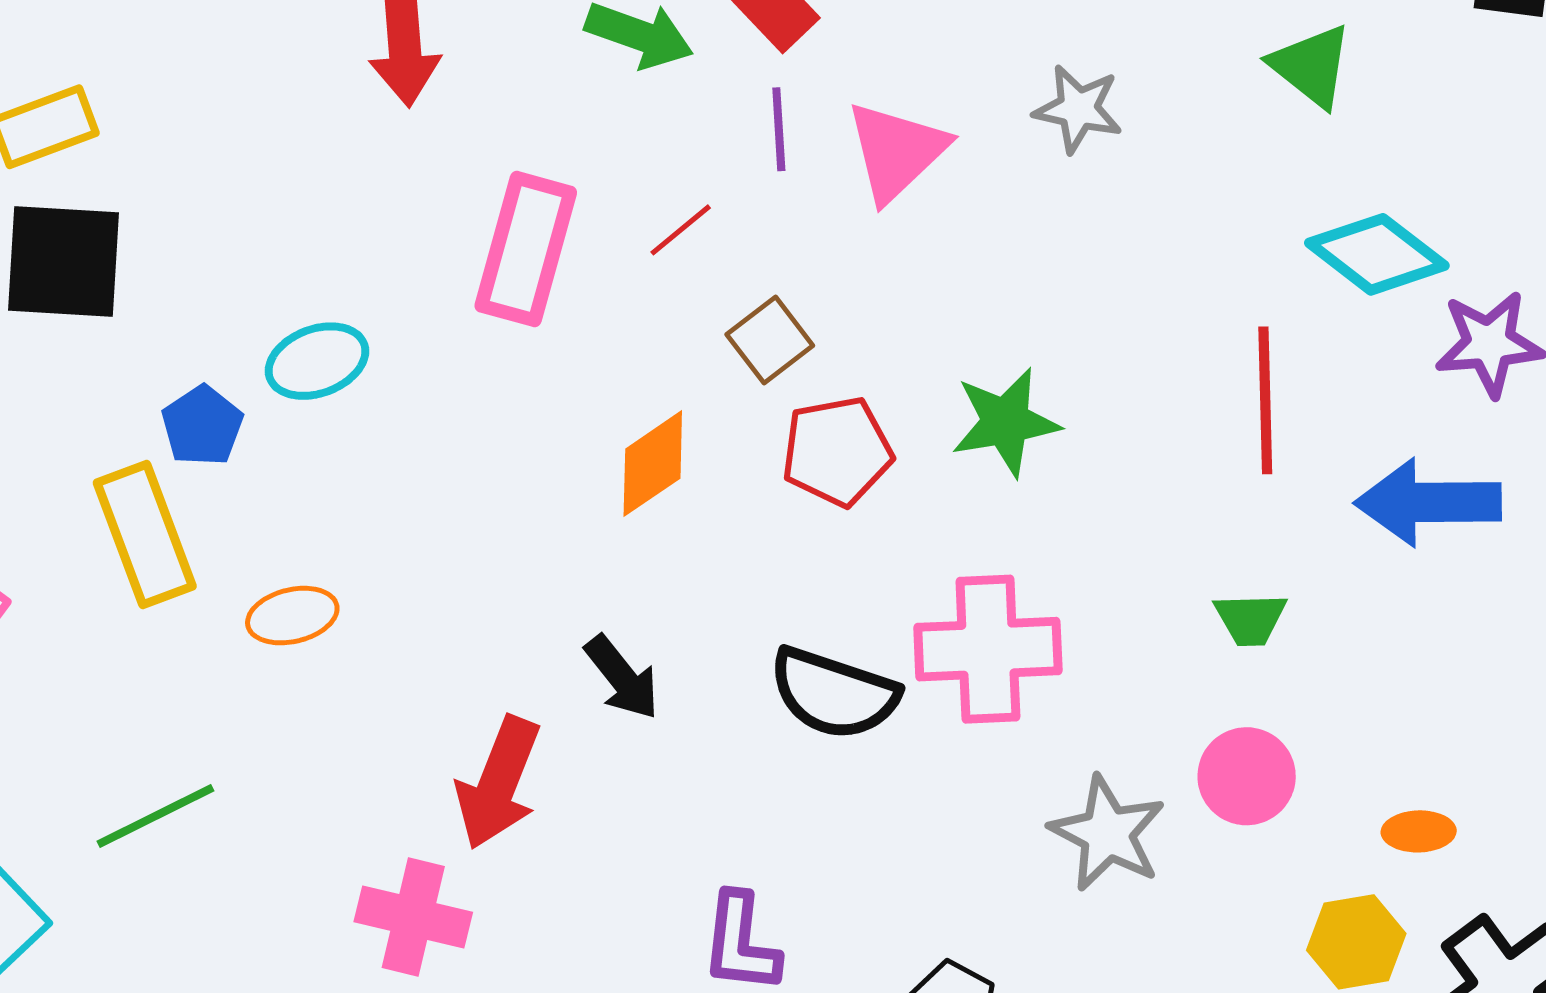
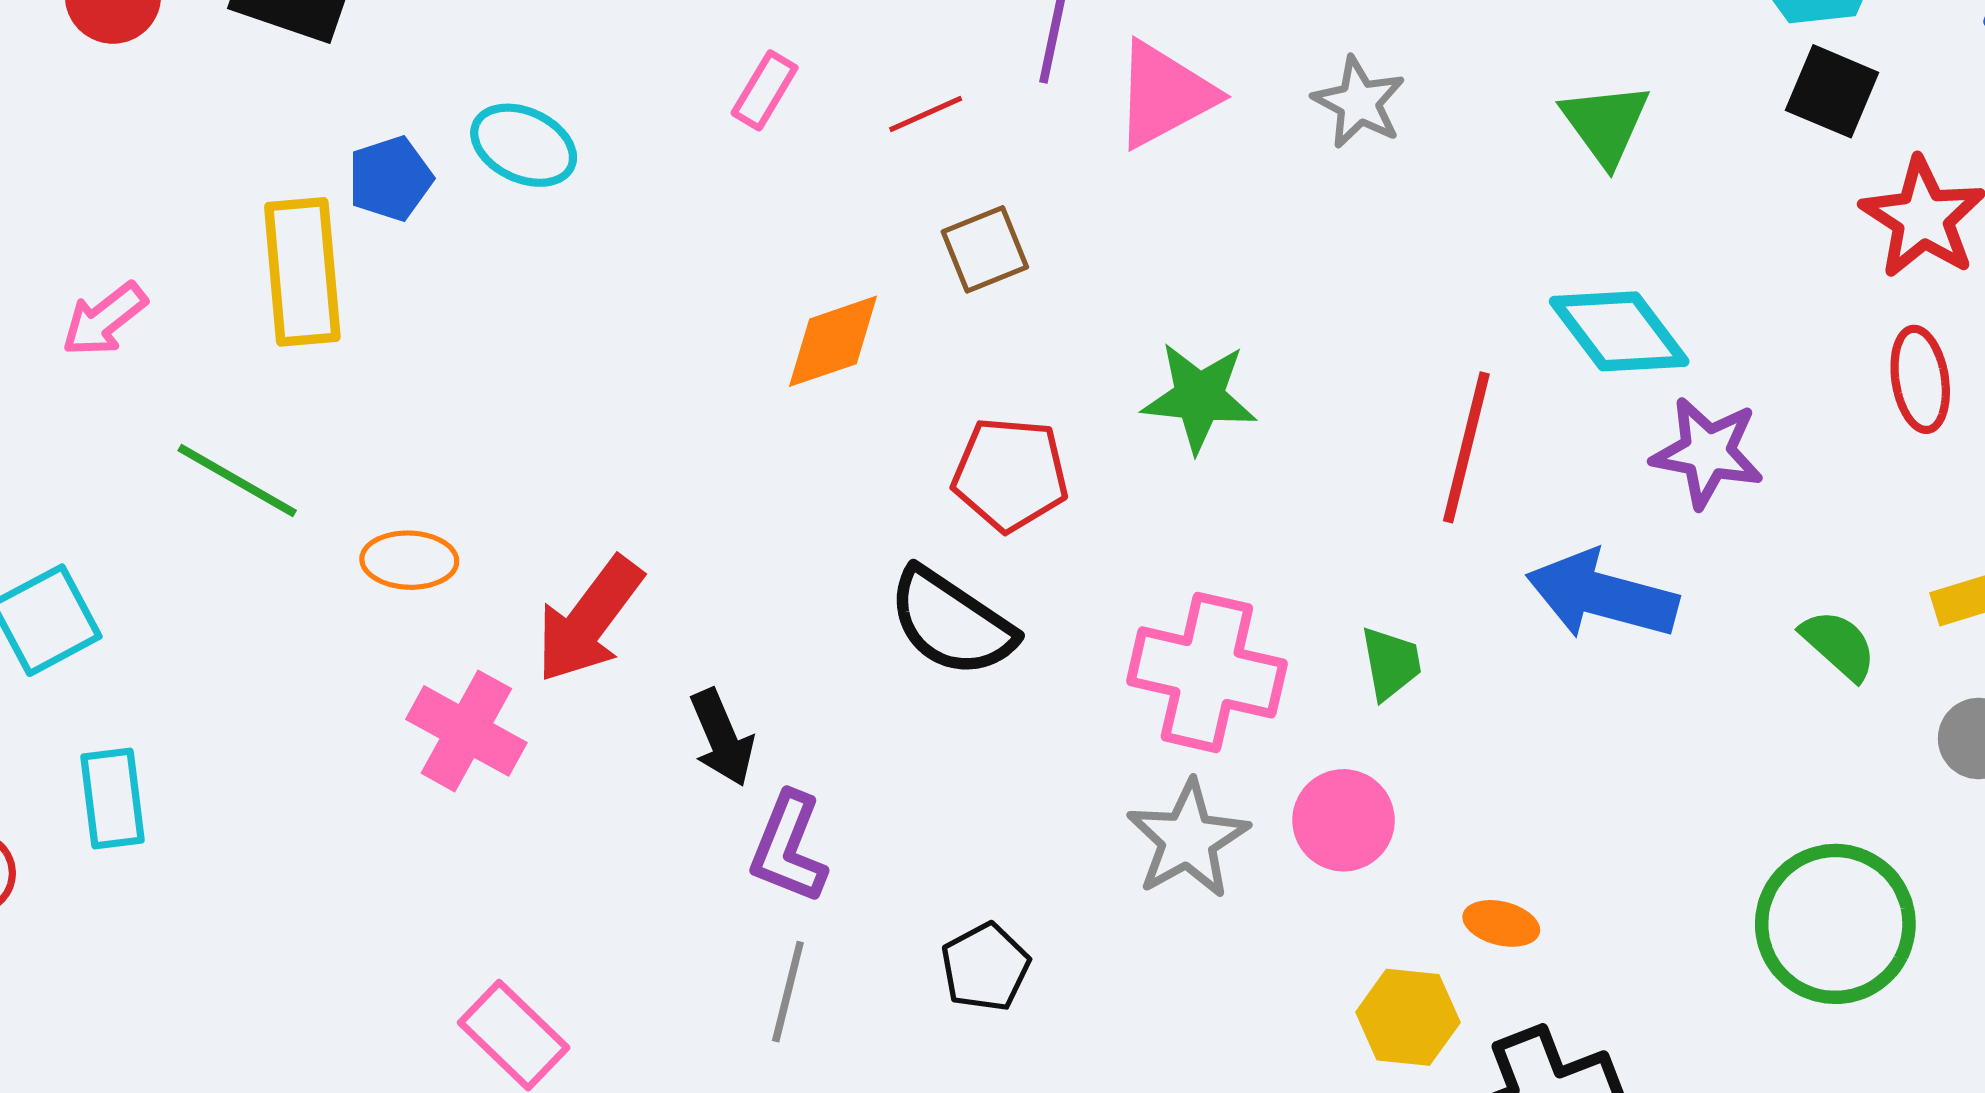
pink rectangle: (526, 249) -> (765, 90), size x0.5
cyan ellipse: (317, 361) -> (524, 145), turned 30
red pentagon: (837, 451) -> (1010, 474), moved
orange ellipse: (292, 616) -> (409, 560), moved
green trapezoid: (1250, 619) -> (1391, 663), turned -114
pink cross: (988, 649) -> (1207, 672), moved
black arrow: (622, 677) -> (722, 738), moved
green line: (155, 816) -> (237, 480), moved, turned 41

